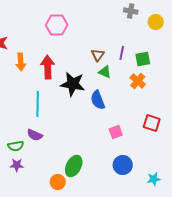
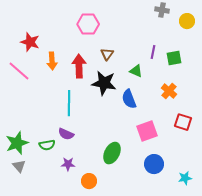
brown triangle: (98, 55) -> (107, 54), moved
orange cross: (138, 81) -> (169, 91), moved
pink square: (116, 132) -> (147, 131), size x1.5
purple star: (17, 165) -> (68, 164), moved
green ellipse: (74, 166) -> (112, 153), moved

